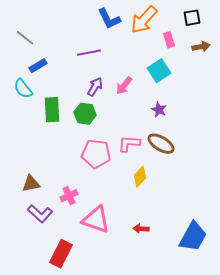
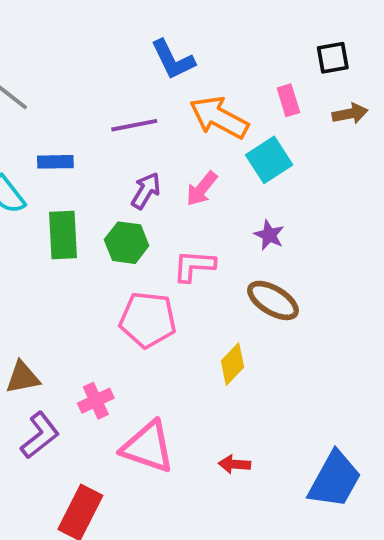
orange arrow: (144, 20) -> (219, 117), moved, turned 76
blue rectangle: (38, 66) -> (55, 162), moved, turned 30
pink L-shape: (129, 144) -> (194, 266), moved
purple L-shape: (40, 214) -> (40, 435), turned -80

